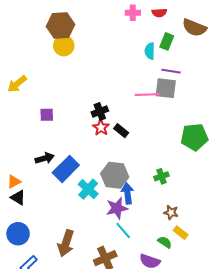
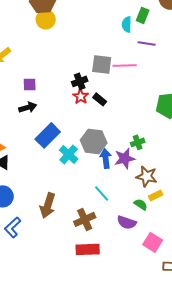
gray square: (166, 88) -> (102, 64), moved
black arrow: (45, 158) -> (28, 107), moved
purple star: (117, 208) -> (125, 158), moved
brown star: (171, 212) -> (147, 176), size x1.5
yellow rectangle: (181, 233) -> (156, 195), turned -64

